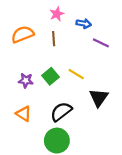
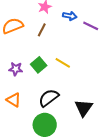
brown line: (54, 39) -> (42, 30), turned 32
purple line: (101, 43) -> (91, 26), moved
black triangle: (99, 98) -> (84, 108), moved

